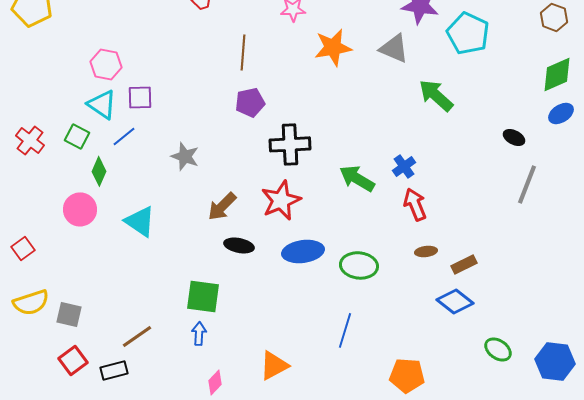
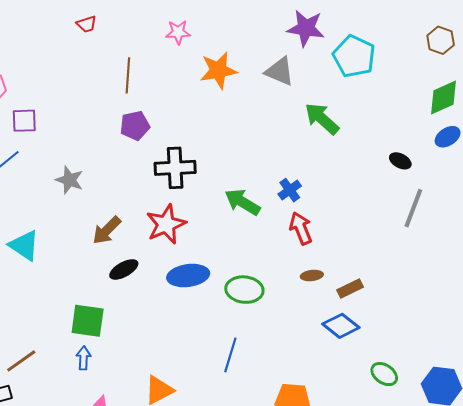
black ellipse: (239, 245) -> (124, 269), turned -40

